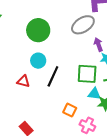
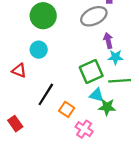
green square: (87, 74) -> (91, 71), turned -35
black line: (53, 76) -> (46, 94), moved

